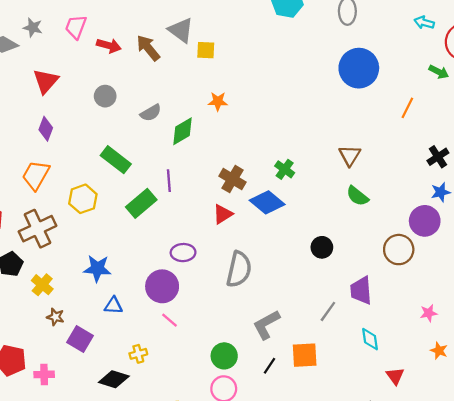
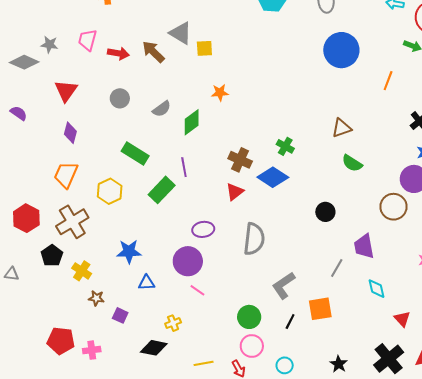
brown triangle: (350, 155) -> (341, 128), turned 45
purple square: (80, 339) -> (120, 315), size x0.7

